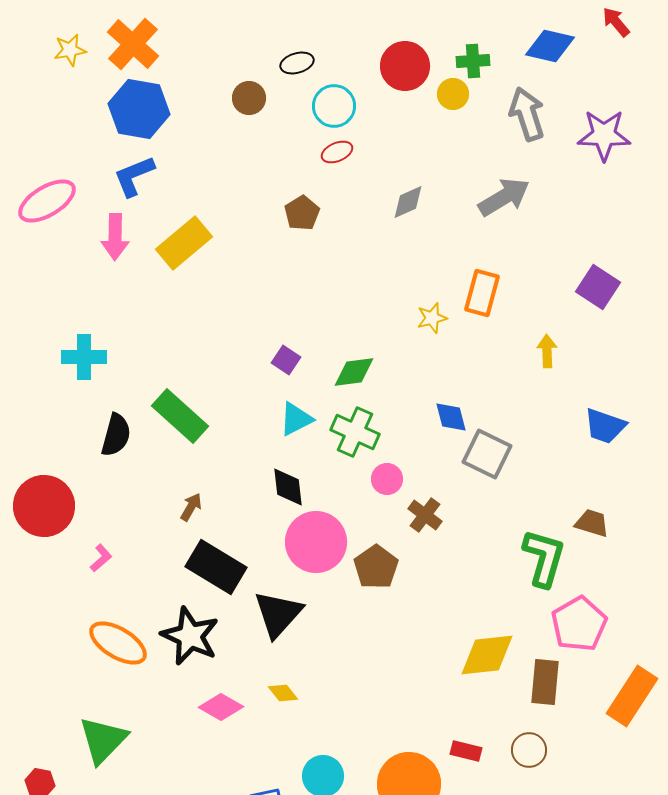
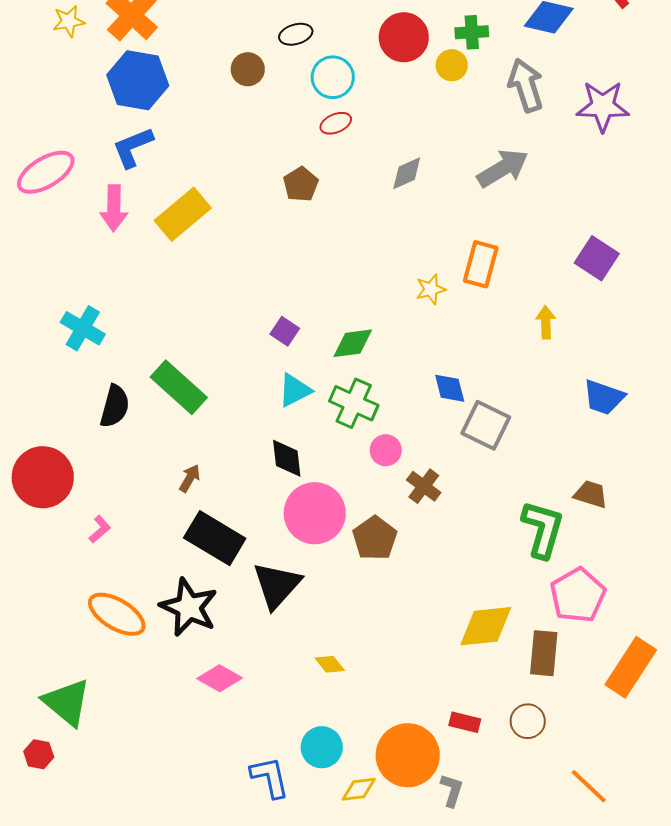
cyan cross: (84, 357) -> (83, 328), turned 30
yellow diamond: (283, 693) -> (330, 664), moved
green triangle: (103, 740) -> (67, 702), moved, turned -34

